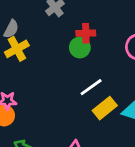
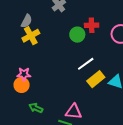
red cross: (86, 33) -> (92, 25), moved

